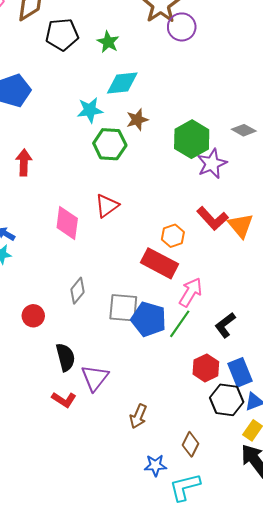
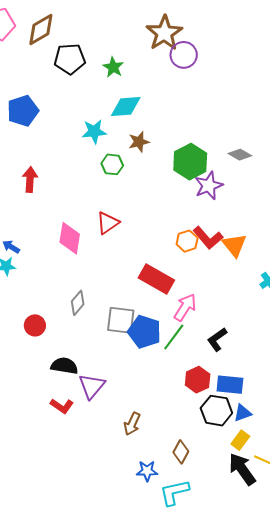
green hexagon: (110, 144) -> (112, 164), size x0.7
orange hexagon: (173, 236) -> (187, 241), moved
black semicircle: (65, 357) -> (64, 366), turned -68
blue rectangle: (240, 372) -> (230, 385), turned -64

